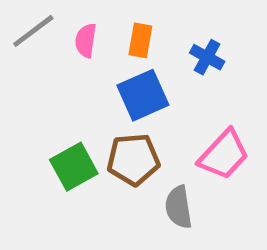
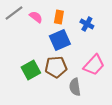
pink semicircle: (86, 40) -> (36, 17), turned 120

